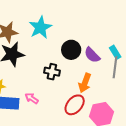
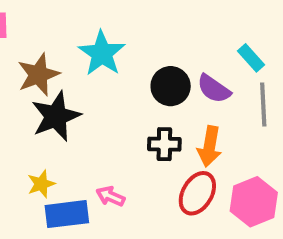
cyan rectangle: (115, 52) -> (251, 58), moved
black cross: (52, 72) -> (164, 144), moved

